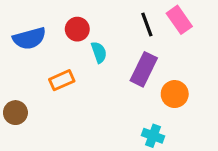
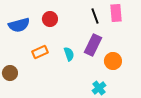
pink rectangle: (179, 20) -> (116, 13), turned 30
cyan semicircle: (99, 52) -> (69, 54), moved
cyan cross: (153, 136) -> (99, 88), turned 32

